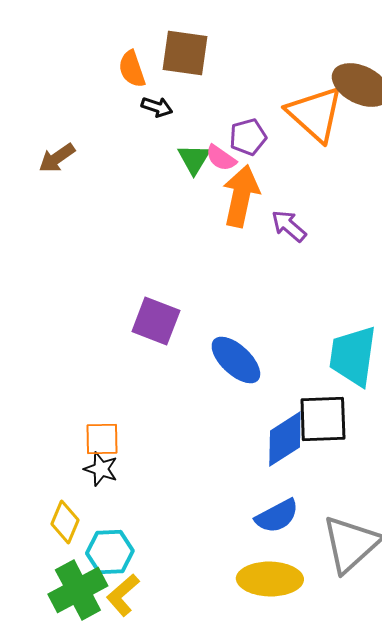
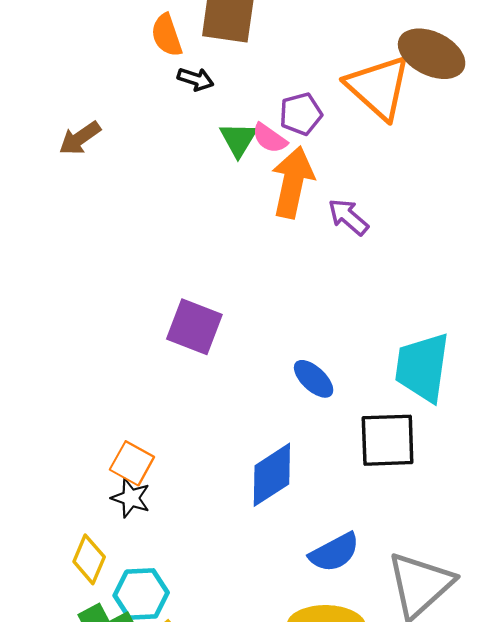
blue ellipse: (236, 360) -> (314, 379), moved, size x0.7
orange square: (102, 439) -> (132, 463), turned 30
blue diamond: (285, 439) -> (272, 475), moved

